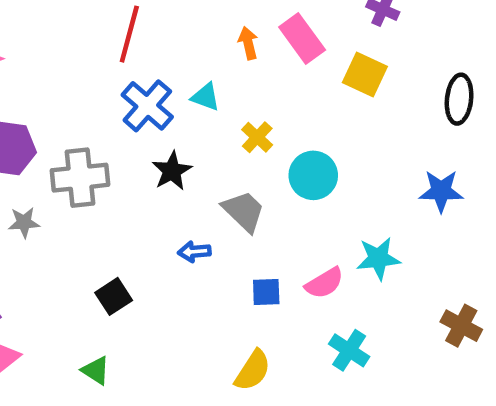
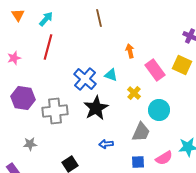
red line: (129, 34) -> (48, 47), moved
pink rectangle: (302, 39) -> (155, 70), moved
black star: (172, 171) -> (96, 108), size x1.4
gray trapezoid: (244, 211) -> (141, 132), moved, turned 70
gray star: (24, 222) -> (30, 144), moved

